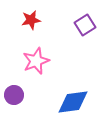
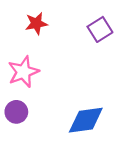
pink star: (36, 61) -> (23, 72), moved

